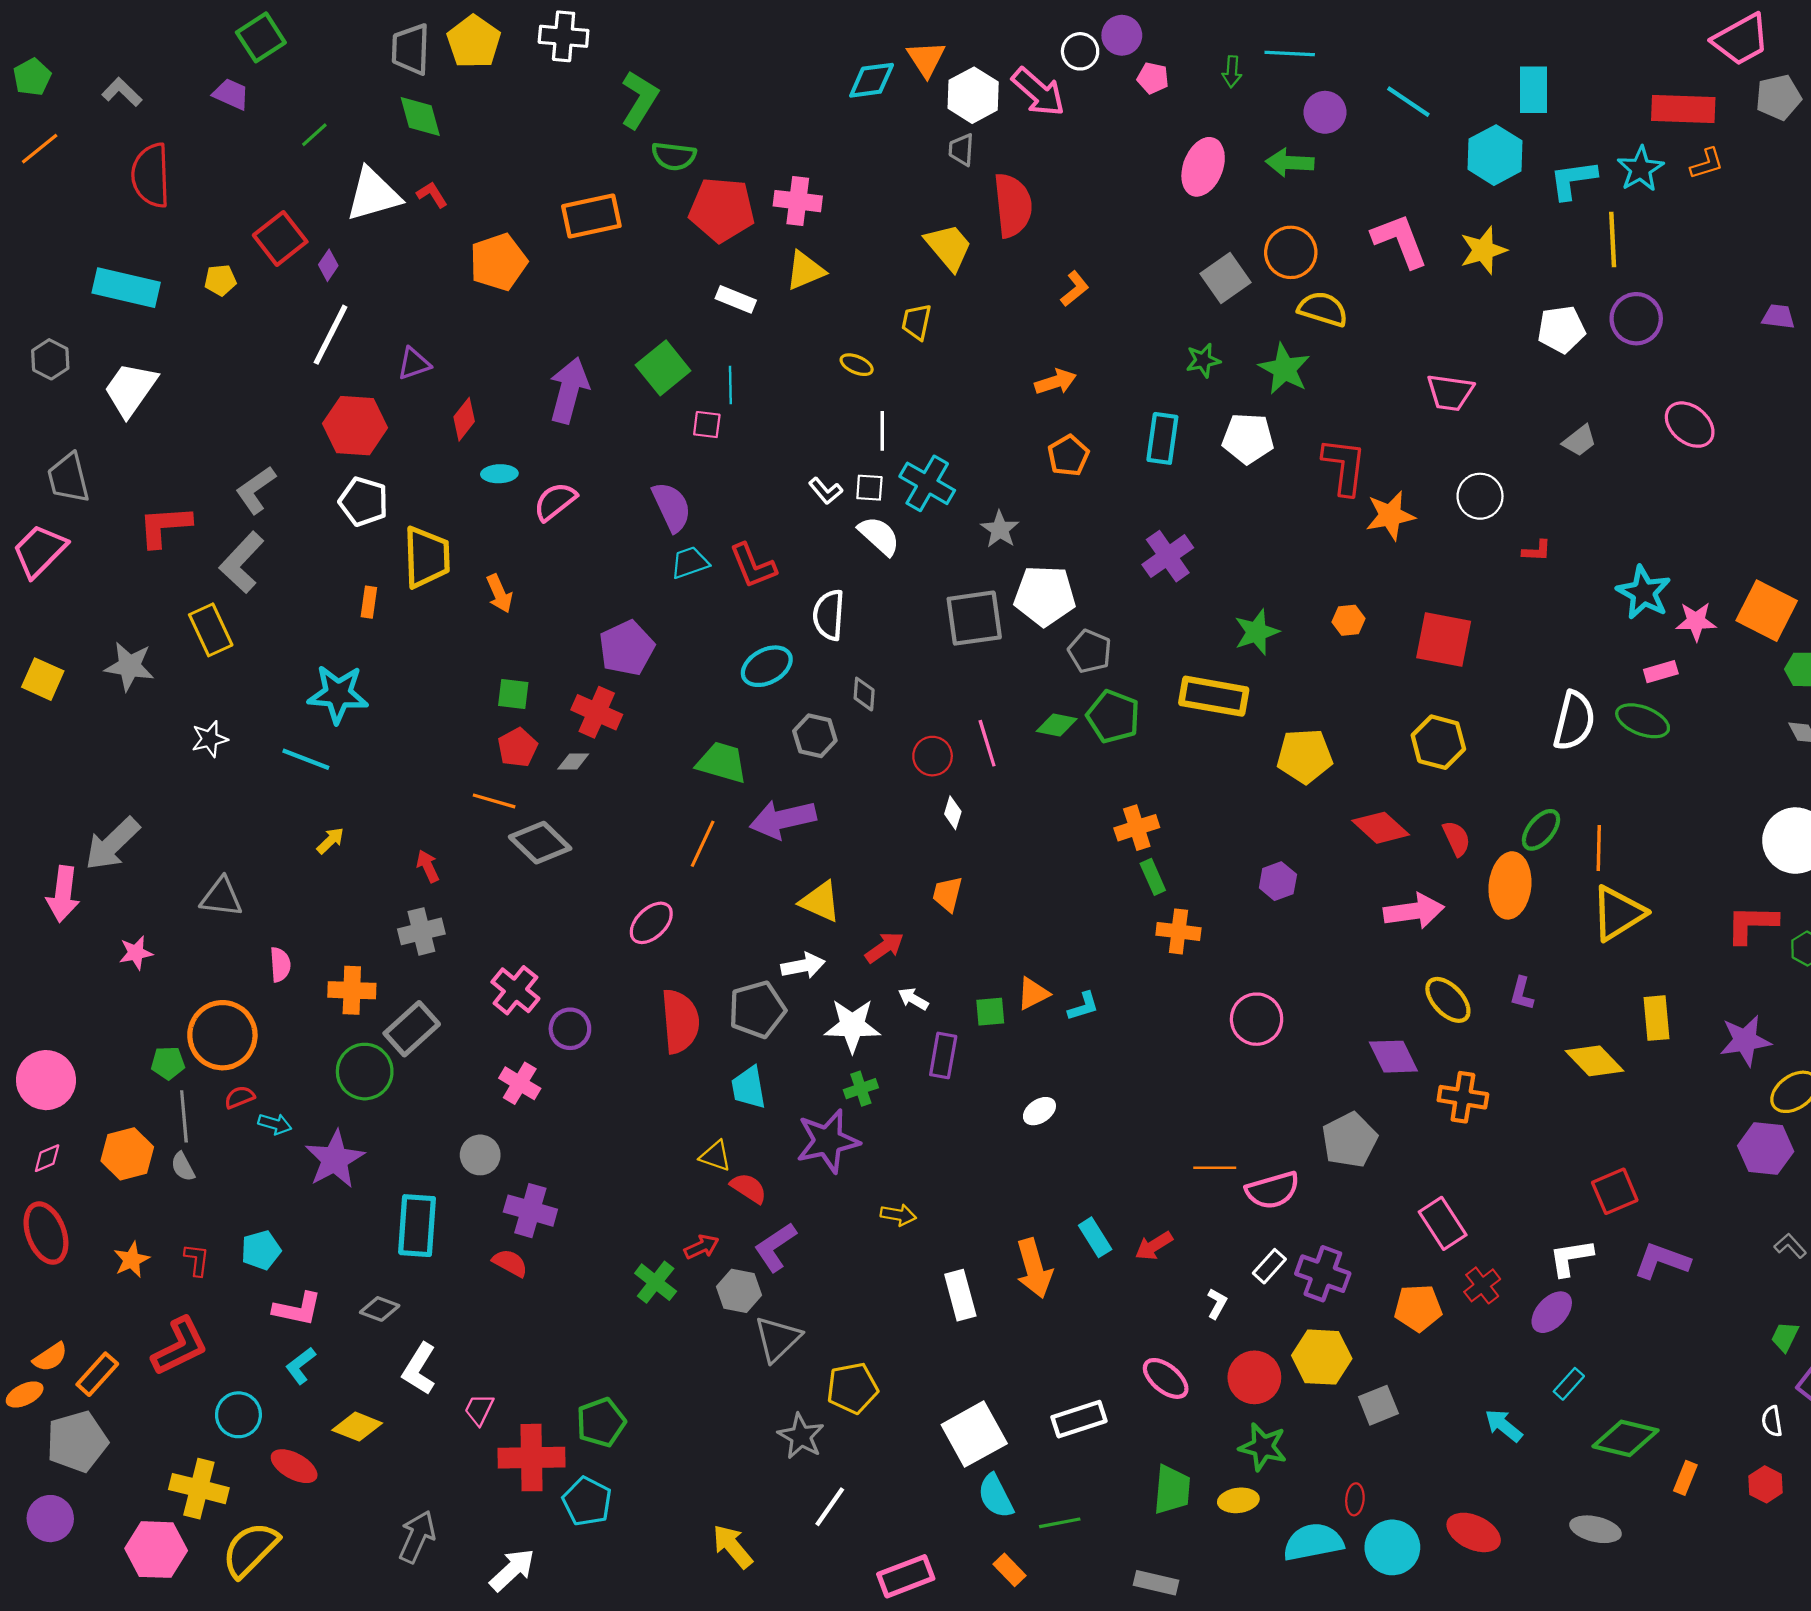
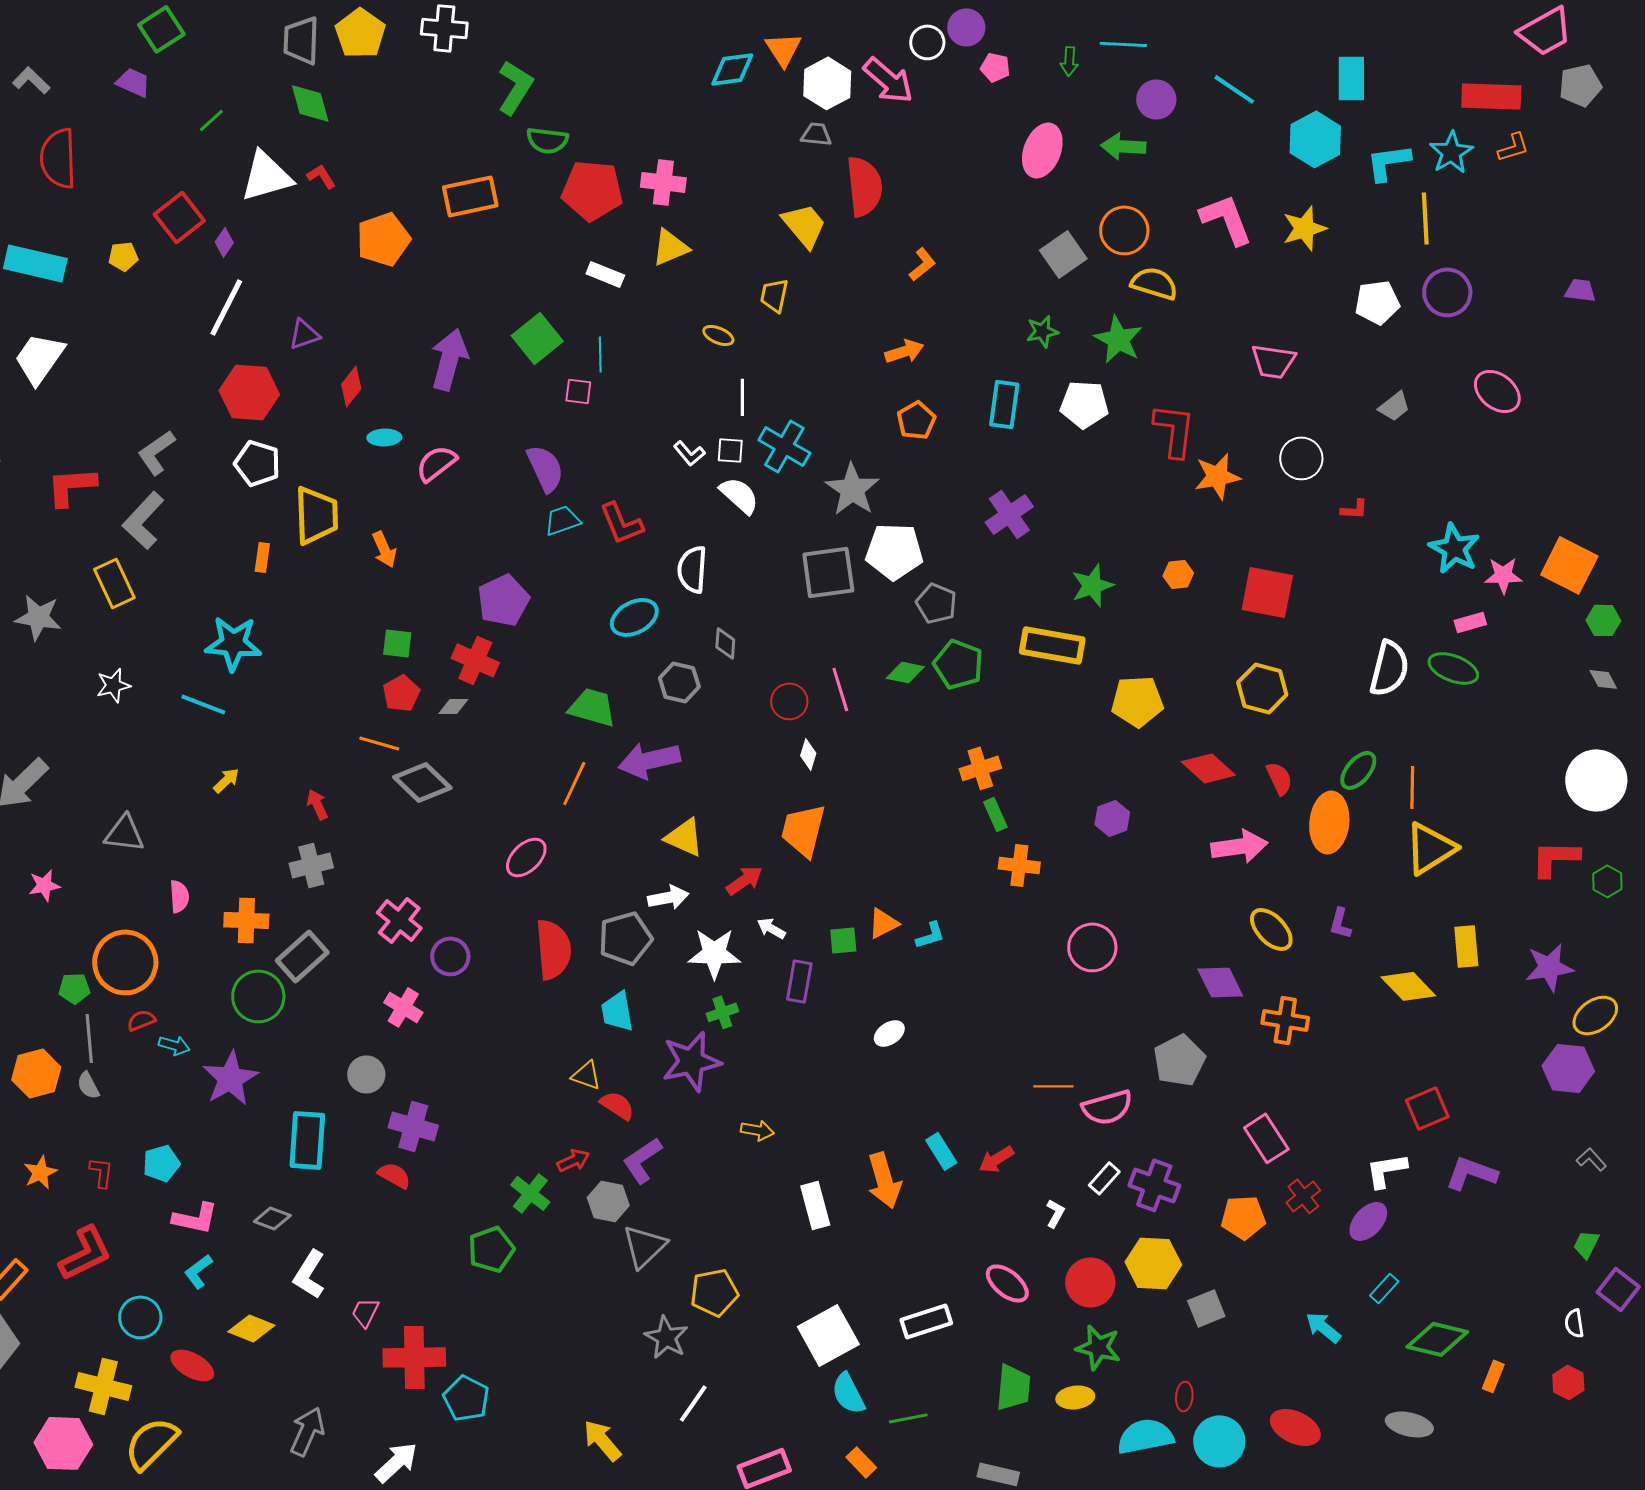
gray trapezoid: (961, 150) -> (816, 134), turned 92
gray star: (1000, 529) -> (852, 489), size x1.5
orange trapezoid: (947, 894) -> (803, 830), size x1.6
green pentagon: (601, 1422) -> (491, 1249), moved

